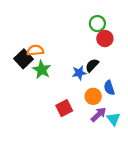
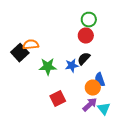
red circle: (105, 39) -> (86, 36), moved
green star: (42, 70) -> (48, 67), moved, turned -30
orange circle: (93, 96) -> (93, 88), moved

